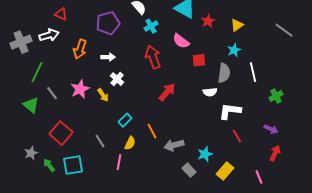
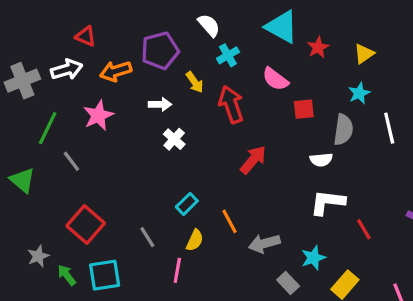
orange arrow: (80, 49) -> (116, 71), moved, turned 54
pink star: (80, 89) -> (98, 115), moved
yellow arrow: (103, 95) -> (195, 82), moved
green triangle: (31, 105) -> (22, 180), moved
white L-shape: (230, 111) -> (328, 202), moved

